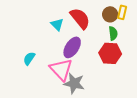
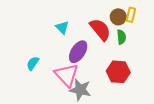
red semicircle: (80, 18) -> (100, 30), moved
red hexagon: (110, 53) -> (118, 72), moved

